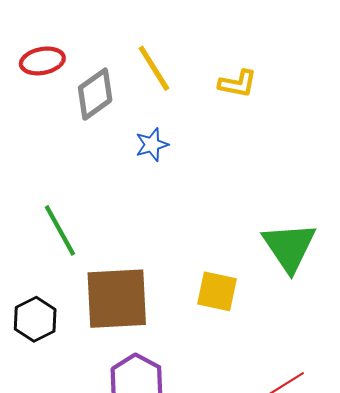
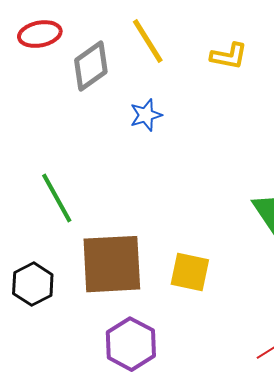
yellow square: (217, 291) -> (190, 272), moved

